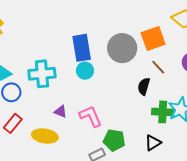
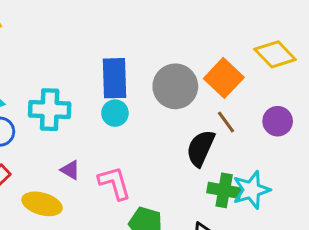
orange square: (153, 39) -> (224, 78), turned -35
black semicircle: (144, 86) -> (201, 148), size x1.4

